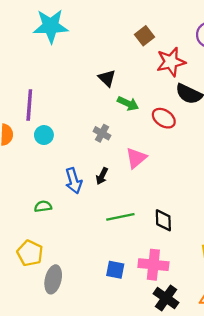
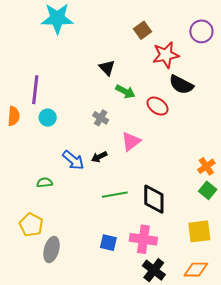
black arrow: (102, 176) -> (99, 157), turned 35
blue arrow: (74, 181) -> (73, 160), turned -35
black diamond: (163, 220) -> (154, 199), size x1.4

